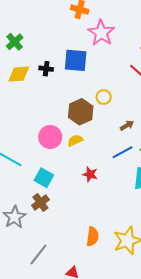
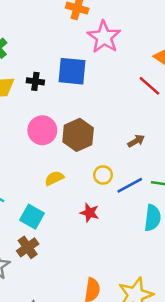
yellow circle: (104, 97) -> (103, 175), moved
brown arrow: (127, 125) -> (136, 141), moved
pink circle: (50, 137) -> (42, 130), moved
yellow semicircle: (75, 140) -> (54, 178), moved

